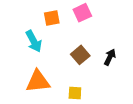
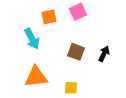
brown square: (80, 55) -> (76, 52), turned -30

